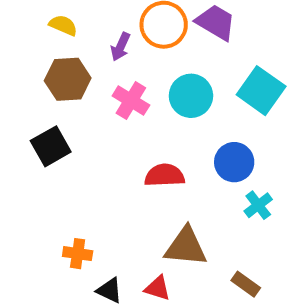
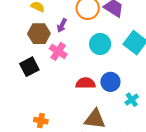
purple arrow: (120, 47) -> (62, 25), moved
pink cross: (131, 101) -> (58, 51), moved
blue circle: (234, 162) -> (110, 82), moved

